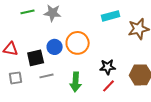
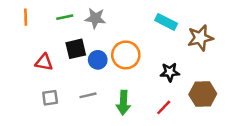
cyan rectangle: (111, 16) -> (166, 22), turned 42
black square: (36, 58) -> (76, 49), moved
black star: (108, 67) -> (170, 72), moved

